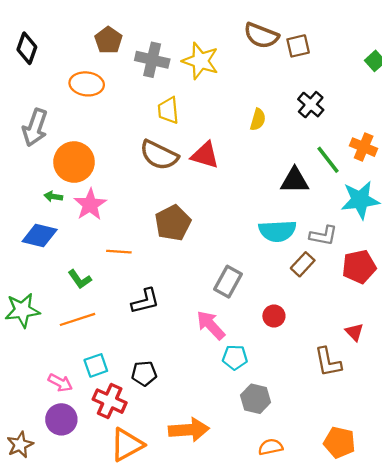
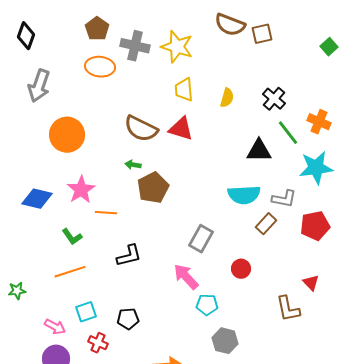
orange ellipse: (87, 84) -> (100, 67), moved
black cross: (311, 105) -> (274, 99), moved
yellow trapezoid: (168, 110) -> (184, 90), moved
gray arrow: (35, 128) -> (39, 86), moved
green arrow: (53, 196) -> (133, 165), moved
pink star: (90, 205) -> (81, 190), moved
green star: (22, 310) -> (17, 291), moved, size x0.6
red cross: (110, 401) -> (98, 343), size x0.7

